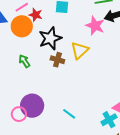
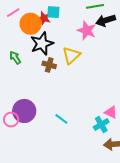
red star: (36, 15) -> (44, 18), moved
orange circle: (22, 26) -> (31, 24), moved
green arrow: (24, 61) -> (15, 58), moved

